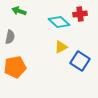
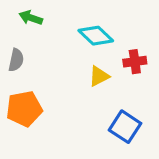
red cross: (80, 14) -> (135, 62), moved
blue square: (80, 61) -> (125, 127), moved

